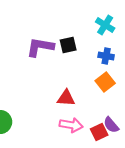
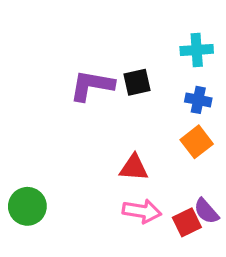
cyan cross: (105, 25) -> (197, 50), turned -36

